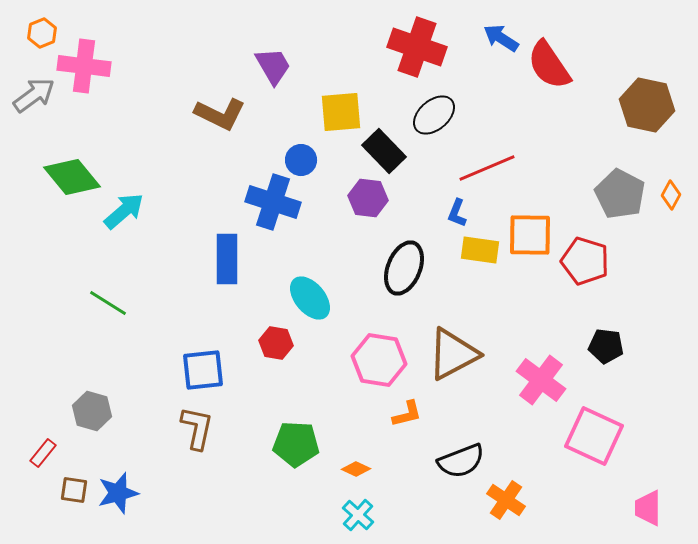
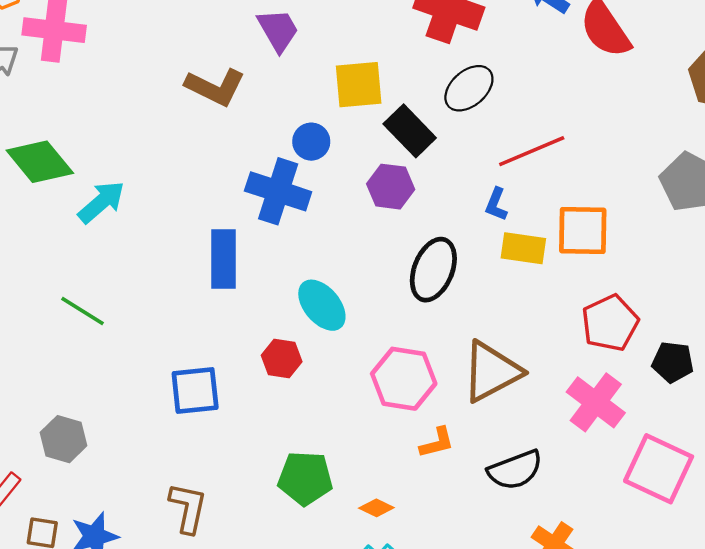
red pentagon: (585, 261) -> (610, 323), moved, turned 30
brown L-shape: (197, 428) -> (188, 508), moved
black semicircle: (461, 461) -> (515, 470), moved

